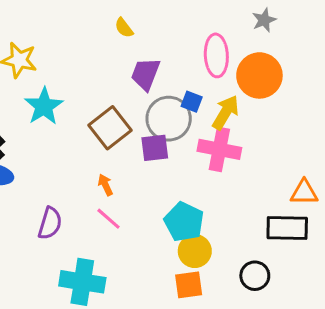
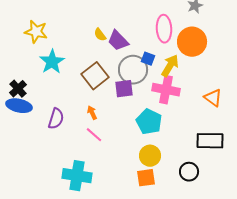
yellow semicircle: (124, 28) -> (100, 35), moved
purple trapezoid: (145, 74) -> (118, 41), turned -65
orange triangle: (304, 193) -> (213, 98), moved, turned 36
cyan pentagon: (184, 222) -> (149, 122), moved
purple semicircle: (50, 223) -> (56, 119), moved

